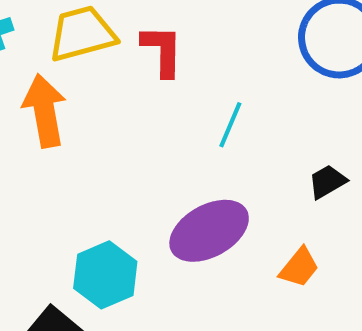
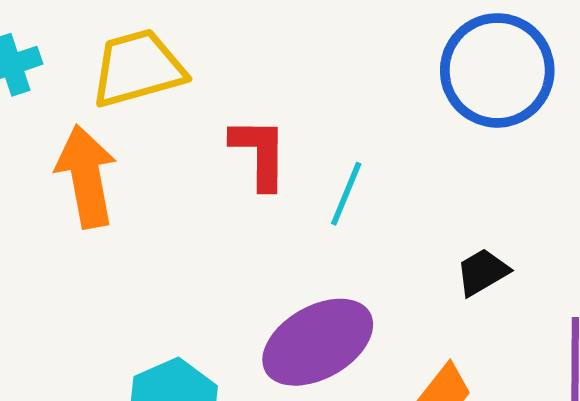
red L-shape: (162, 51) -> (259, 153), moved

